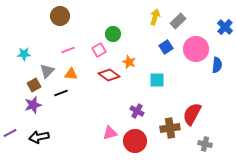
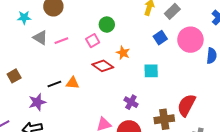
cyan star: (24, 54) -> (24, 17), moved
gray triangle: (47, 71) -> (40, 38), moved, turned -42
orange triangle: (71, 74) -> (73, 83), moved
brown square: (34, 85) -> (14, 76), moved
purple star: (33, 105) -> (37, 102), moved

